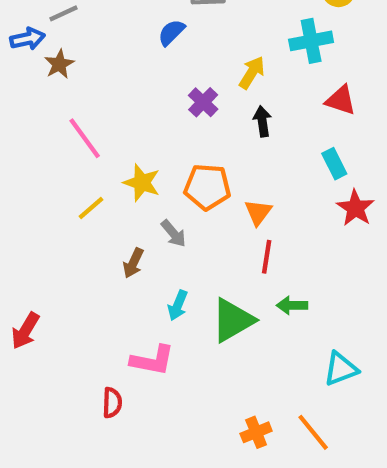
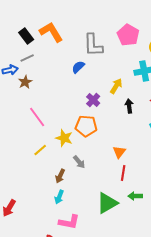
black arrow: (262, 121) -> (129, 106), moved
orange pentagon: (207, 187) -> (86, 126), moved
cyan arrow: (178, 305) -> (59, 197), moved

